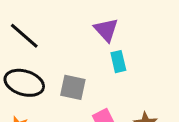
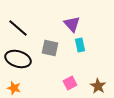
gray square: (73, 87) -> (50, 48), moved

